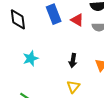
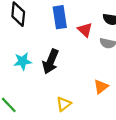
black arrow: (73, 61) -> (51, 61), moved, size x1.5

